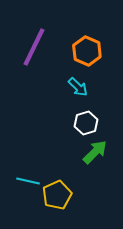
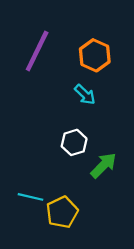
white hexagon: (86, 123) -> (74, 142), moved

